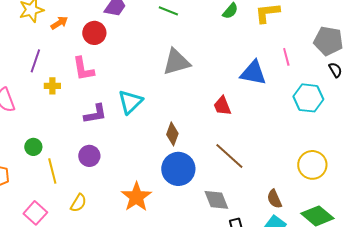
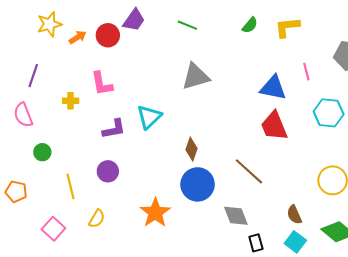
red circle: (94, 33) -> (108, 35), moved
purple line: (35, 61) -> (33, 76), moved
red trapezoid: (222, 106) -> (274, 126), moved, size x1.5
green circle: (33, 147) -> (42, 152), moved

